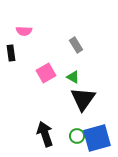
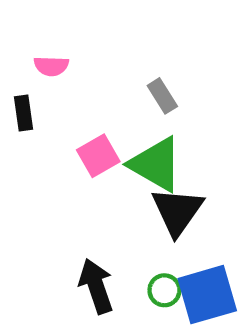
green triangle: (73, 77) -> (156, 164), size x2.0

